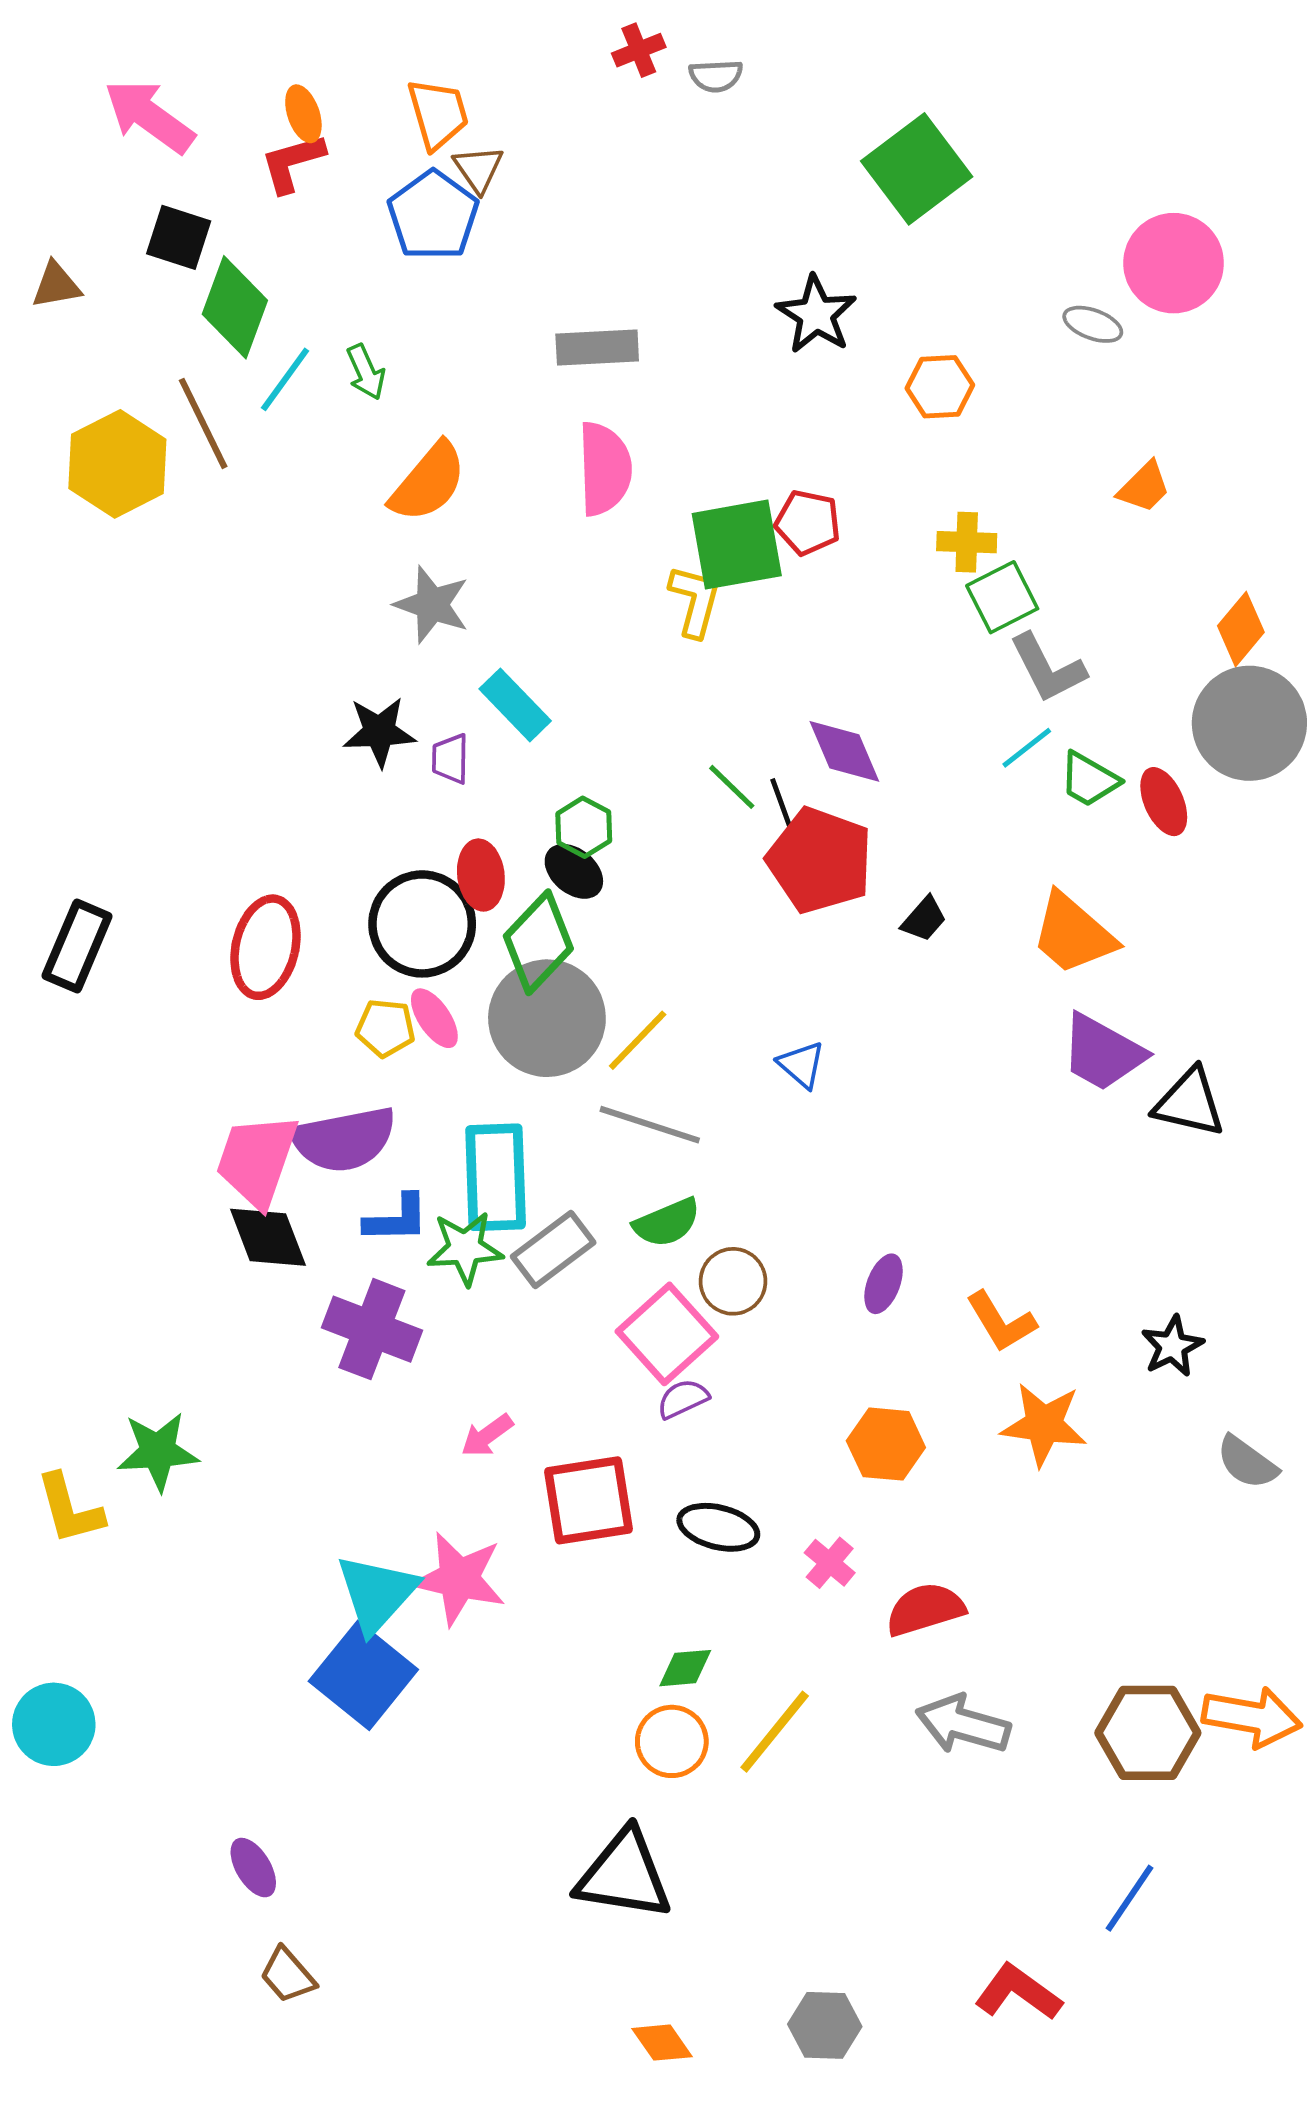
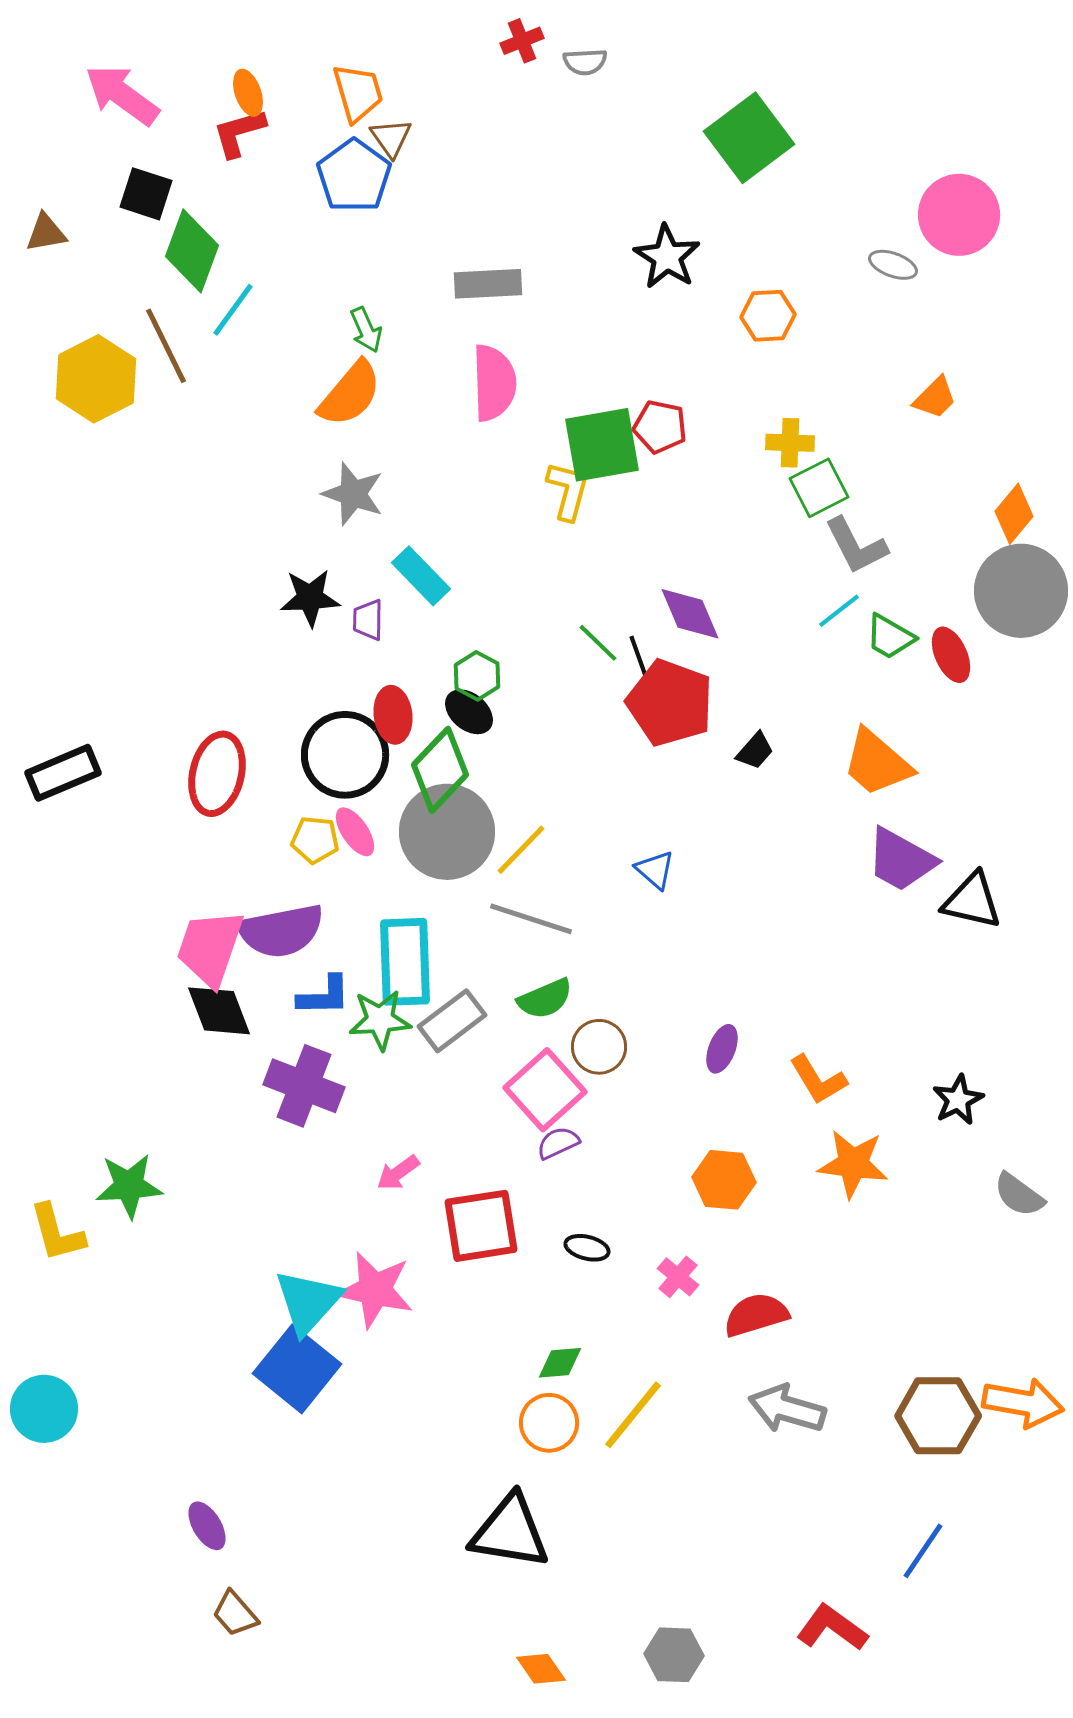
green arrow: (366, 372) -> (366, 330), moved
black rectangle: (77, 946) -> (63, 773), turned 44
black ellipse: (718, 1527) -> (587, 1248), size x0.7

